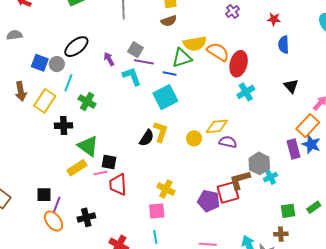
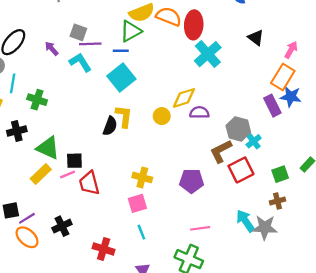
cyan cross: (246, 92) -> (208, 54), size x1.4
red square: (228, 192) -> (241, 170), moved
purple line: (57, 204) -> (27, 218), turned 49

